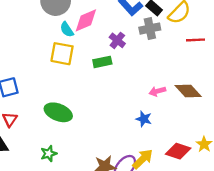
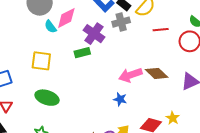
purple cross: (117, 40) -> (94, 34), size x1.5
yellow square: (62, 54) -> (41, 61), moved
pink arrow: (157, 91) -> (130, 75), size x1.6

